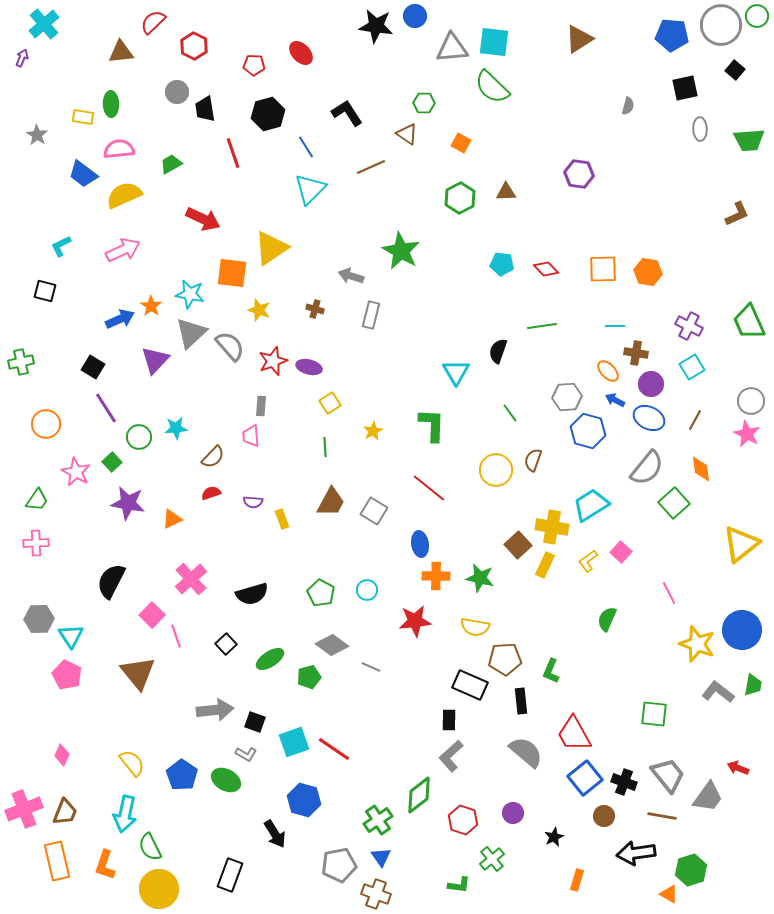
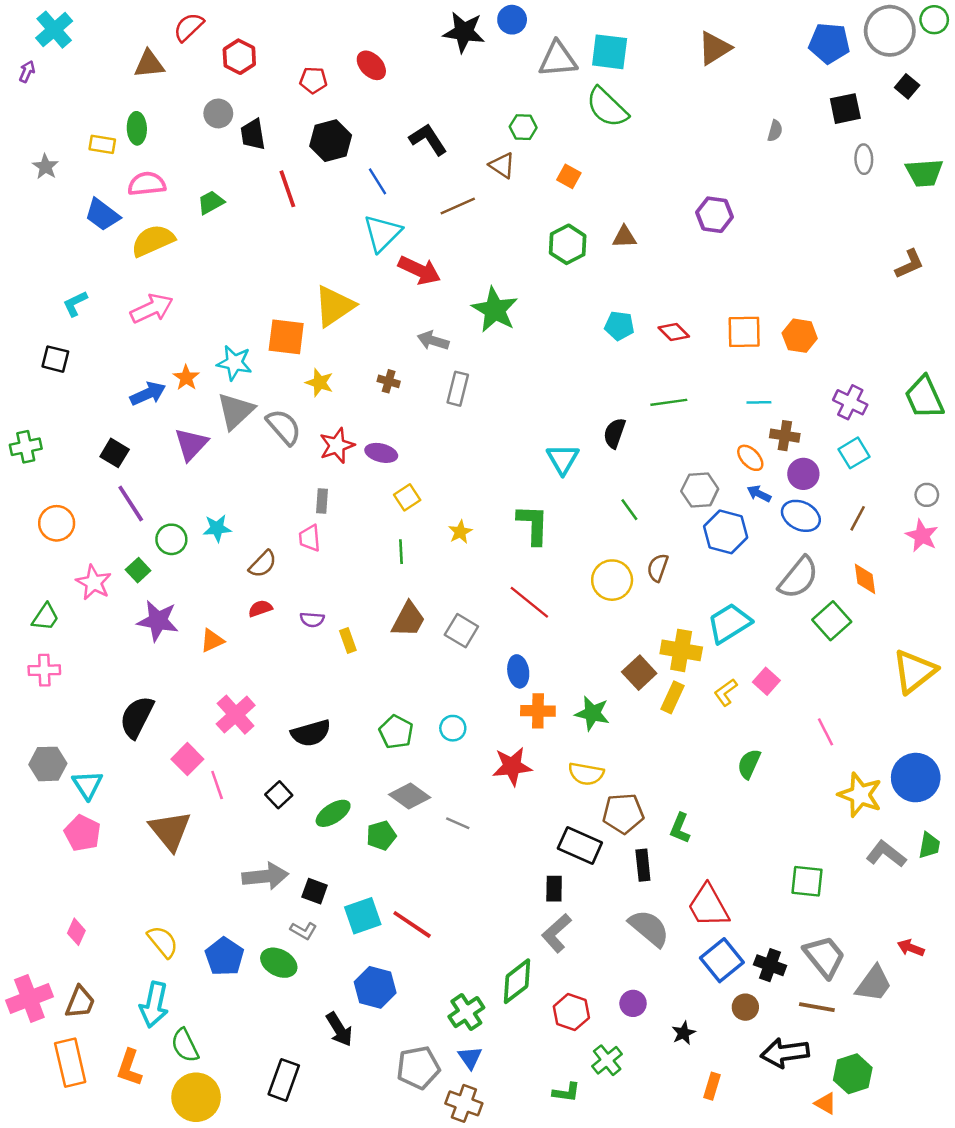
red arrow: (203, 219) -> (419, 270), moved
gray circle: (751, 401) -> (927, 495), size x0.7

